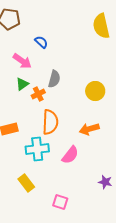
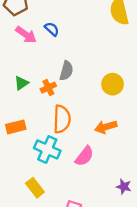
pink arrow: (22, 61) -> (26, 35), moved
green triangle: (22, 84) -> (21, 83), moved
cyan cross: (37, 149) -> (47, 149), turned 30

